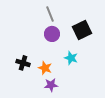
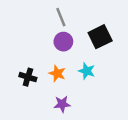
orange star: (45, 68) -> (57, 73), moved

